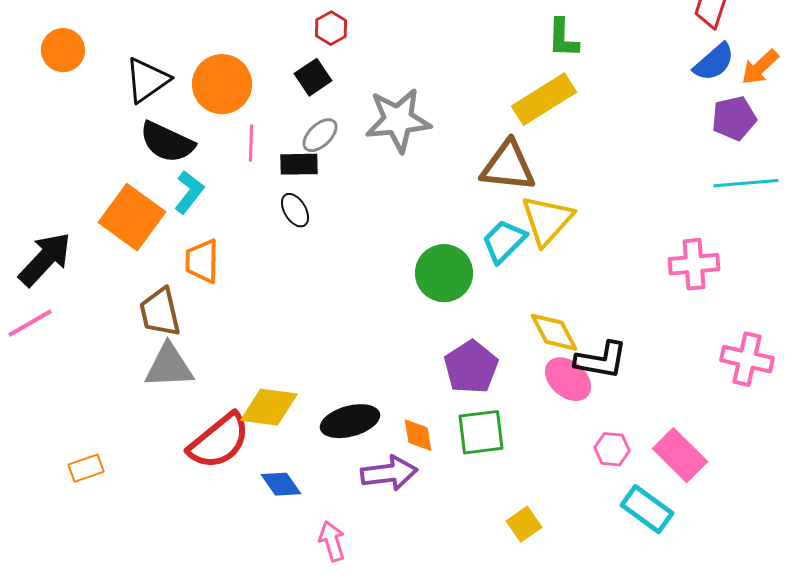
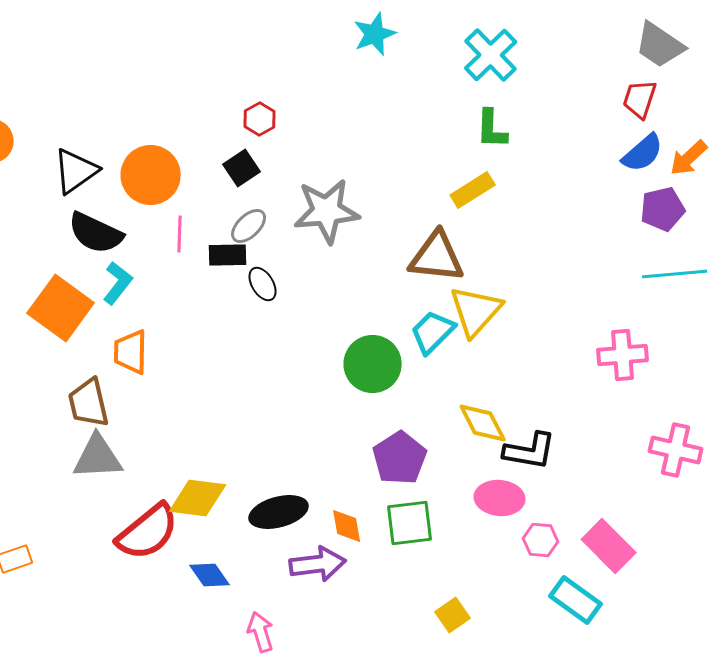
yellow rectangle: (544, 99) -> (473, 190), size x0.7
black ellipse: (295, 210) -> (263, 284), moved
pink ellipse: (568, 379) -> (500, 498), moved, turned -36

